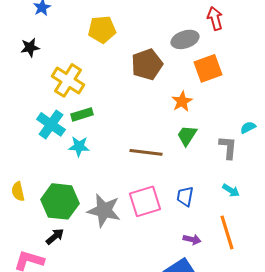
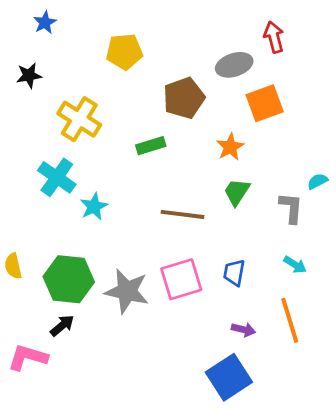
green rectangle: (82, 114) -> (151, 146), moved
cyan star: (79, 146) -> (94, 206), turned -30

